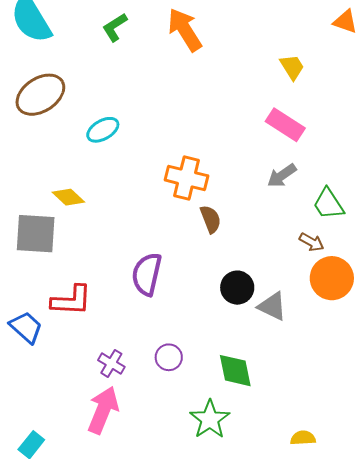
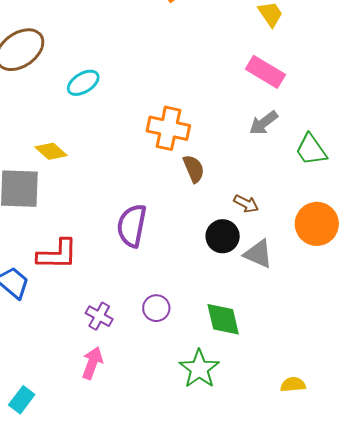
brown arrow: (312, 242) -> (246, 204), moved
pink arrow: (103, 410) -> (92, 363), size x0.7

